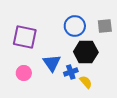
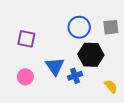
purple square: (25, 37) -> (26, 39), size x0.7
yellow semicircle: (86, 82) -> (111, 86), moved

